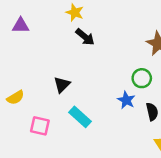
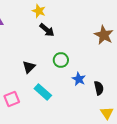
green circle: (142, 78) -> (61, 60), moved
pink square: (40, 126) -> (12, 99), turned -35

